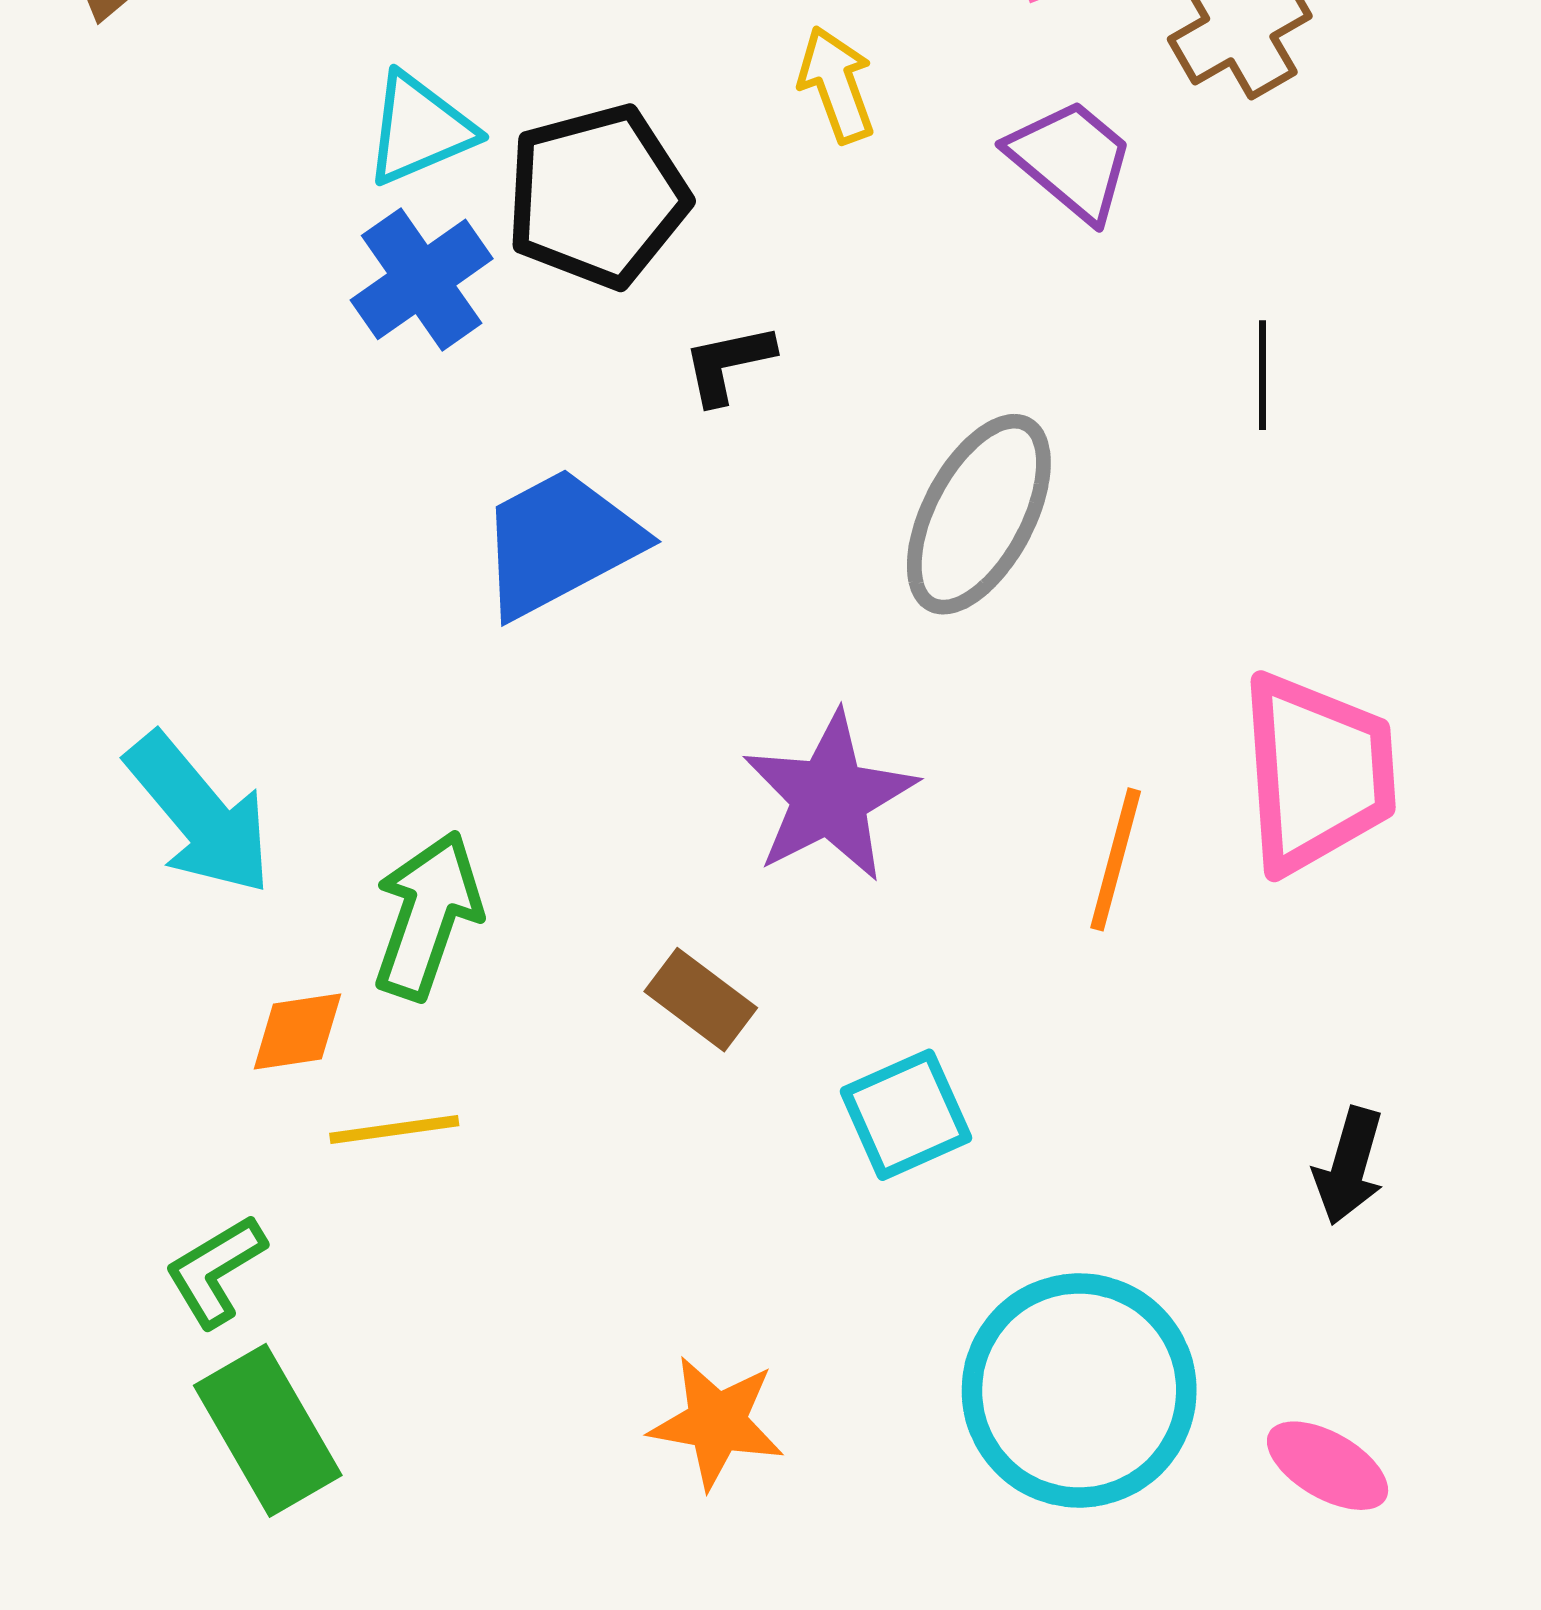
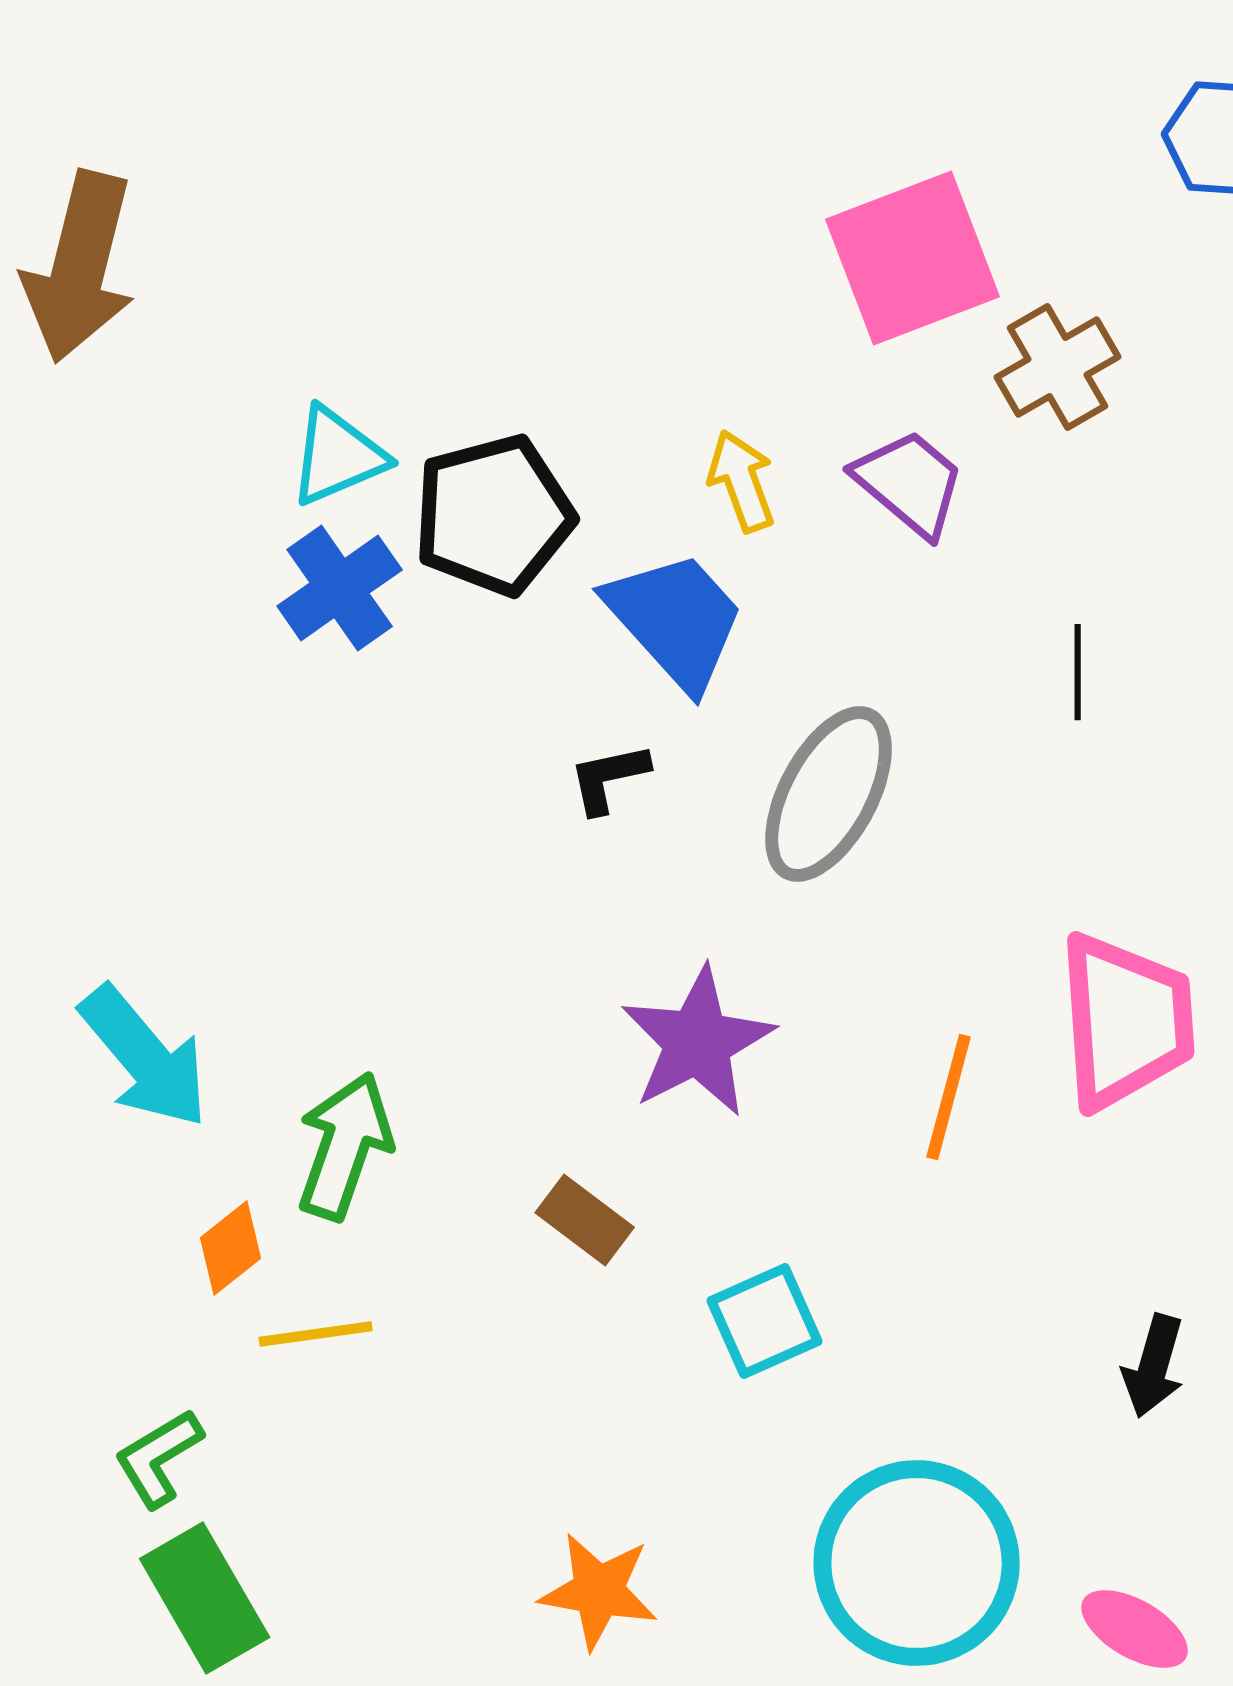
yellow arrow: (836, 85) -> (742, 481), moved
black L-shape: (728, 364) -> (609, 778), moved
blue trapezoid: (559, 543) -> (676, 620), moved, turned 76
orange diamond: (297, 1032) -> (231, 1248), turned -30

